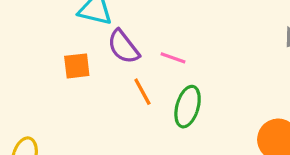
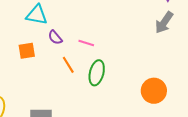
purple semicircle: (123, 47) -> (55, 37), size x0.7

